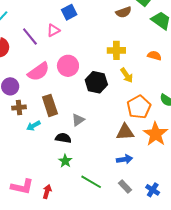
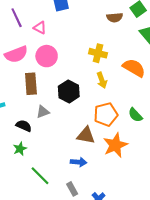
pink triangle: (53, 30) -> (40, 28), moved, turned 40
orange semicircle: (154, 56) -> (134, 68), size x1.6
black hexagon: (96, 82) -> (69, 91), moved
brown rectangle: (50, 105) -> (31, 84), moved

